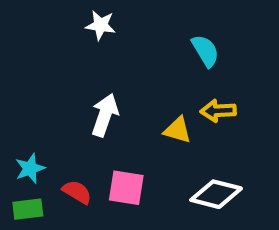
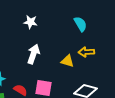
white star: (101, 25) -> (30, 22), moved

